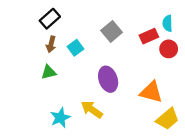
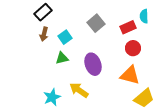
red circle: (169, 49) -> (133, 48), moved
green triangle: (49, 72) -> (62, 58), moved

